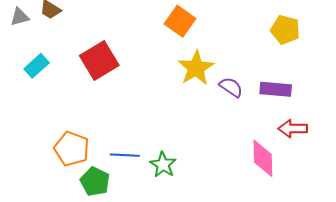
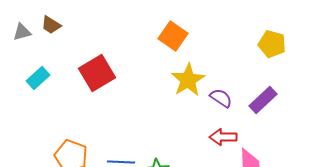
purple rectangle: (276, 89) -> (263, 100), turned -48
red arrow: (293, 129) -> (223, 137), moved

